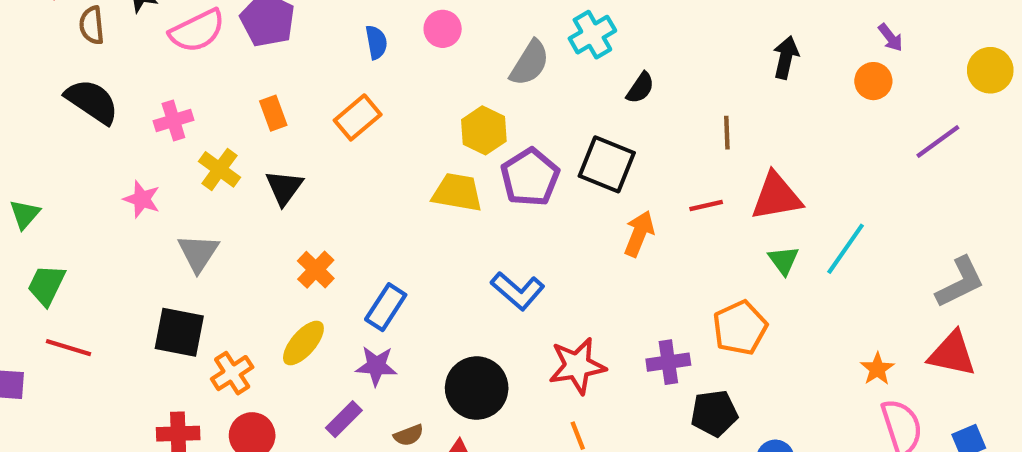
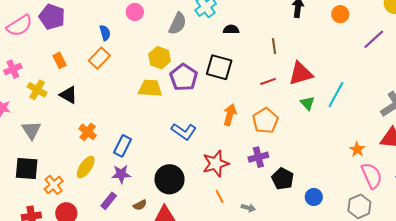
blue semicircle: (376, 42) -> (105, 33), moved
black semicircle: (640, 88) -> (231, 29), turned -119
black triangle: (284, 188) -> (68, 95), turned -30
orange arrow: (639, 234) -> (230, 115), moved
orange pentagon: (740, 328) -> (265, 121), moved
black pentagon: (714, 413) -> (283, 179), turned -30

